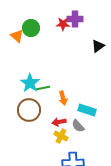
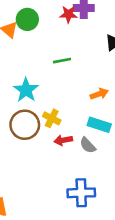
green line: (43, 88) -> (62, 61), moved
orange arrow: (63, 98) -> (99, 94), moved, turned -96
yellow cross: (61, 136) -> (52, 118), moved

